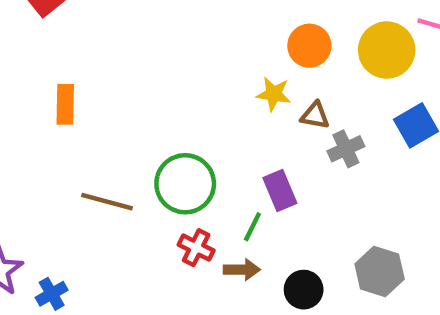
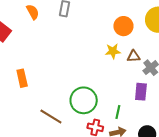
purple rectangle: (280, 191) -> (141, 92), moved, turned 42
brown line: (107, 202) -> (51, 117), turned 30

